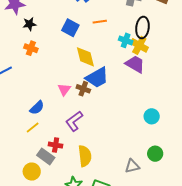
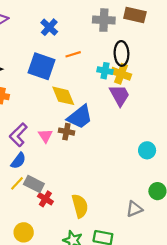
blue square: (70, 28) -> (41, 66), size x1.4
purple trapezoid: (135, 64) -> (120, 95), turned 40
purple L-shape: (74, 121) -> (18, 135), moved
red cross: (56, 145) -> (45, 199), turned 32
gray rectangle: (46, 156) -> (34, 184), moved

